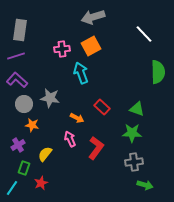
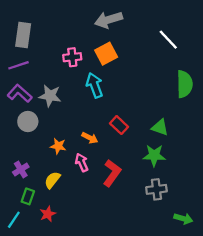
gray star: (50, 98) -> (50, 96), moved
orange star: (32, 125) -> (58, 146), moved
green arrow: (145, 185) -> (183, 219), moved

